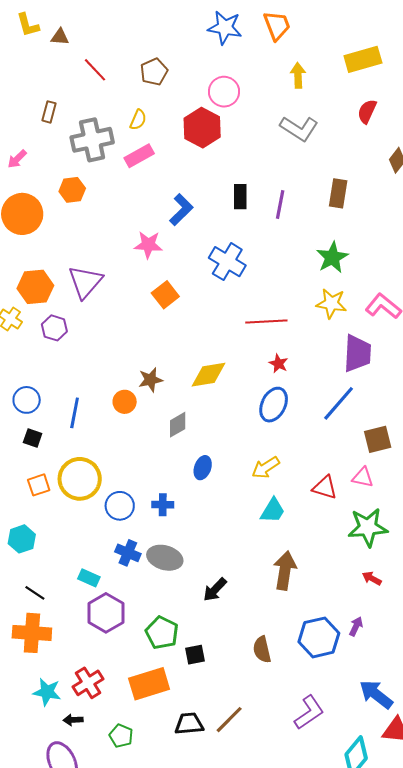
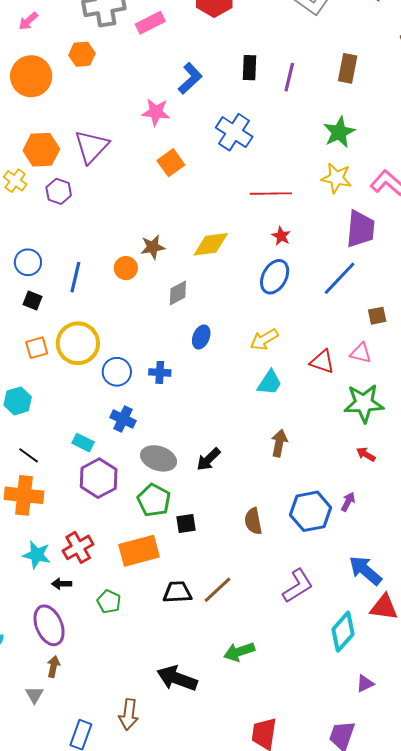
brown square: (378, 439) -> (377, 316), size x0.7
gray ellipse: (165, 558) -> (159, 458), moved
brown arrow: (285, 571) -> (279, 443), size x0.7

